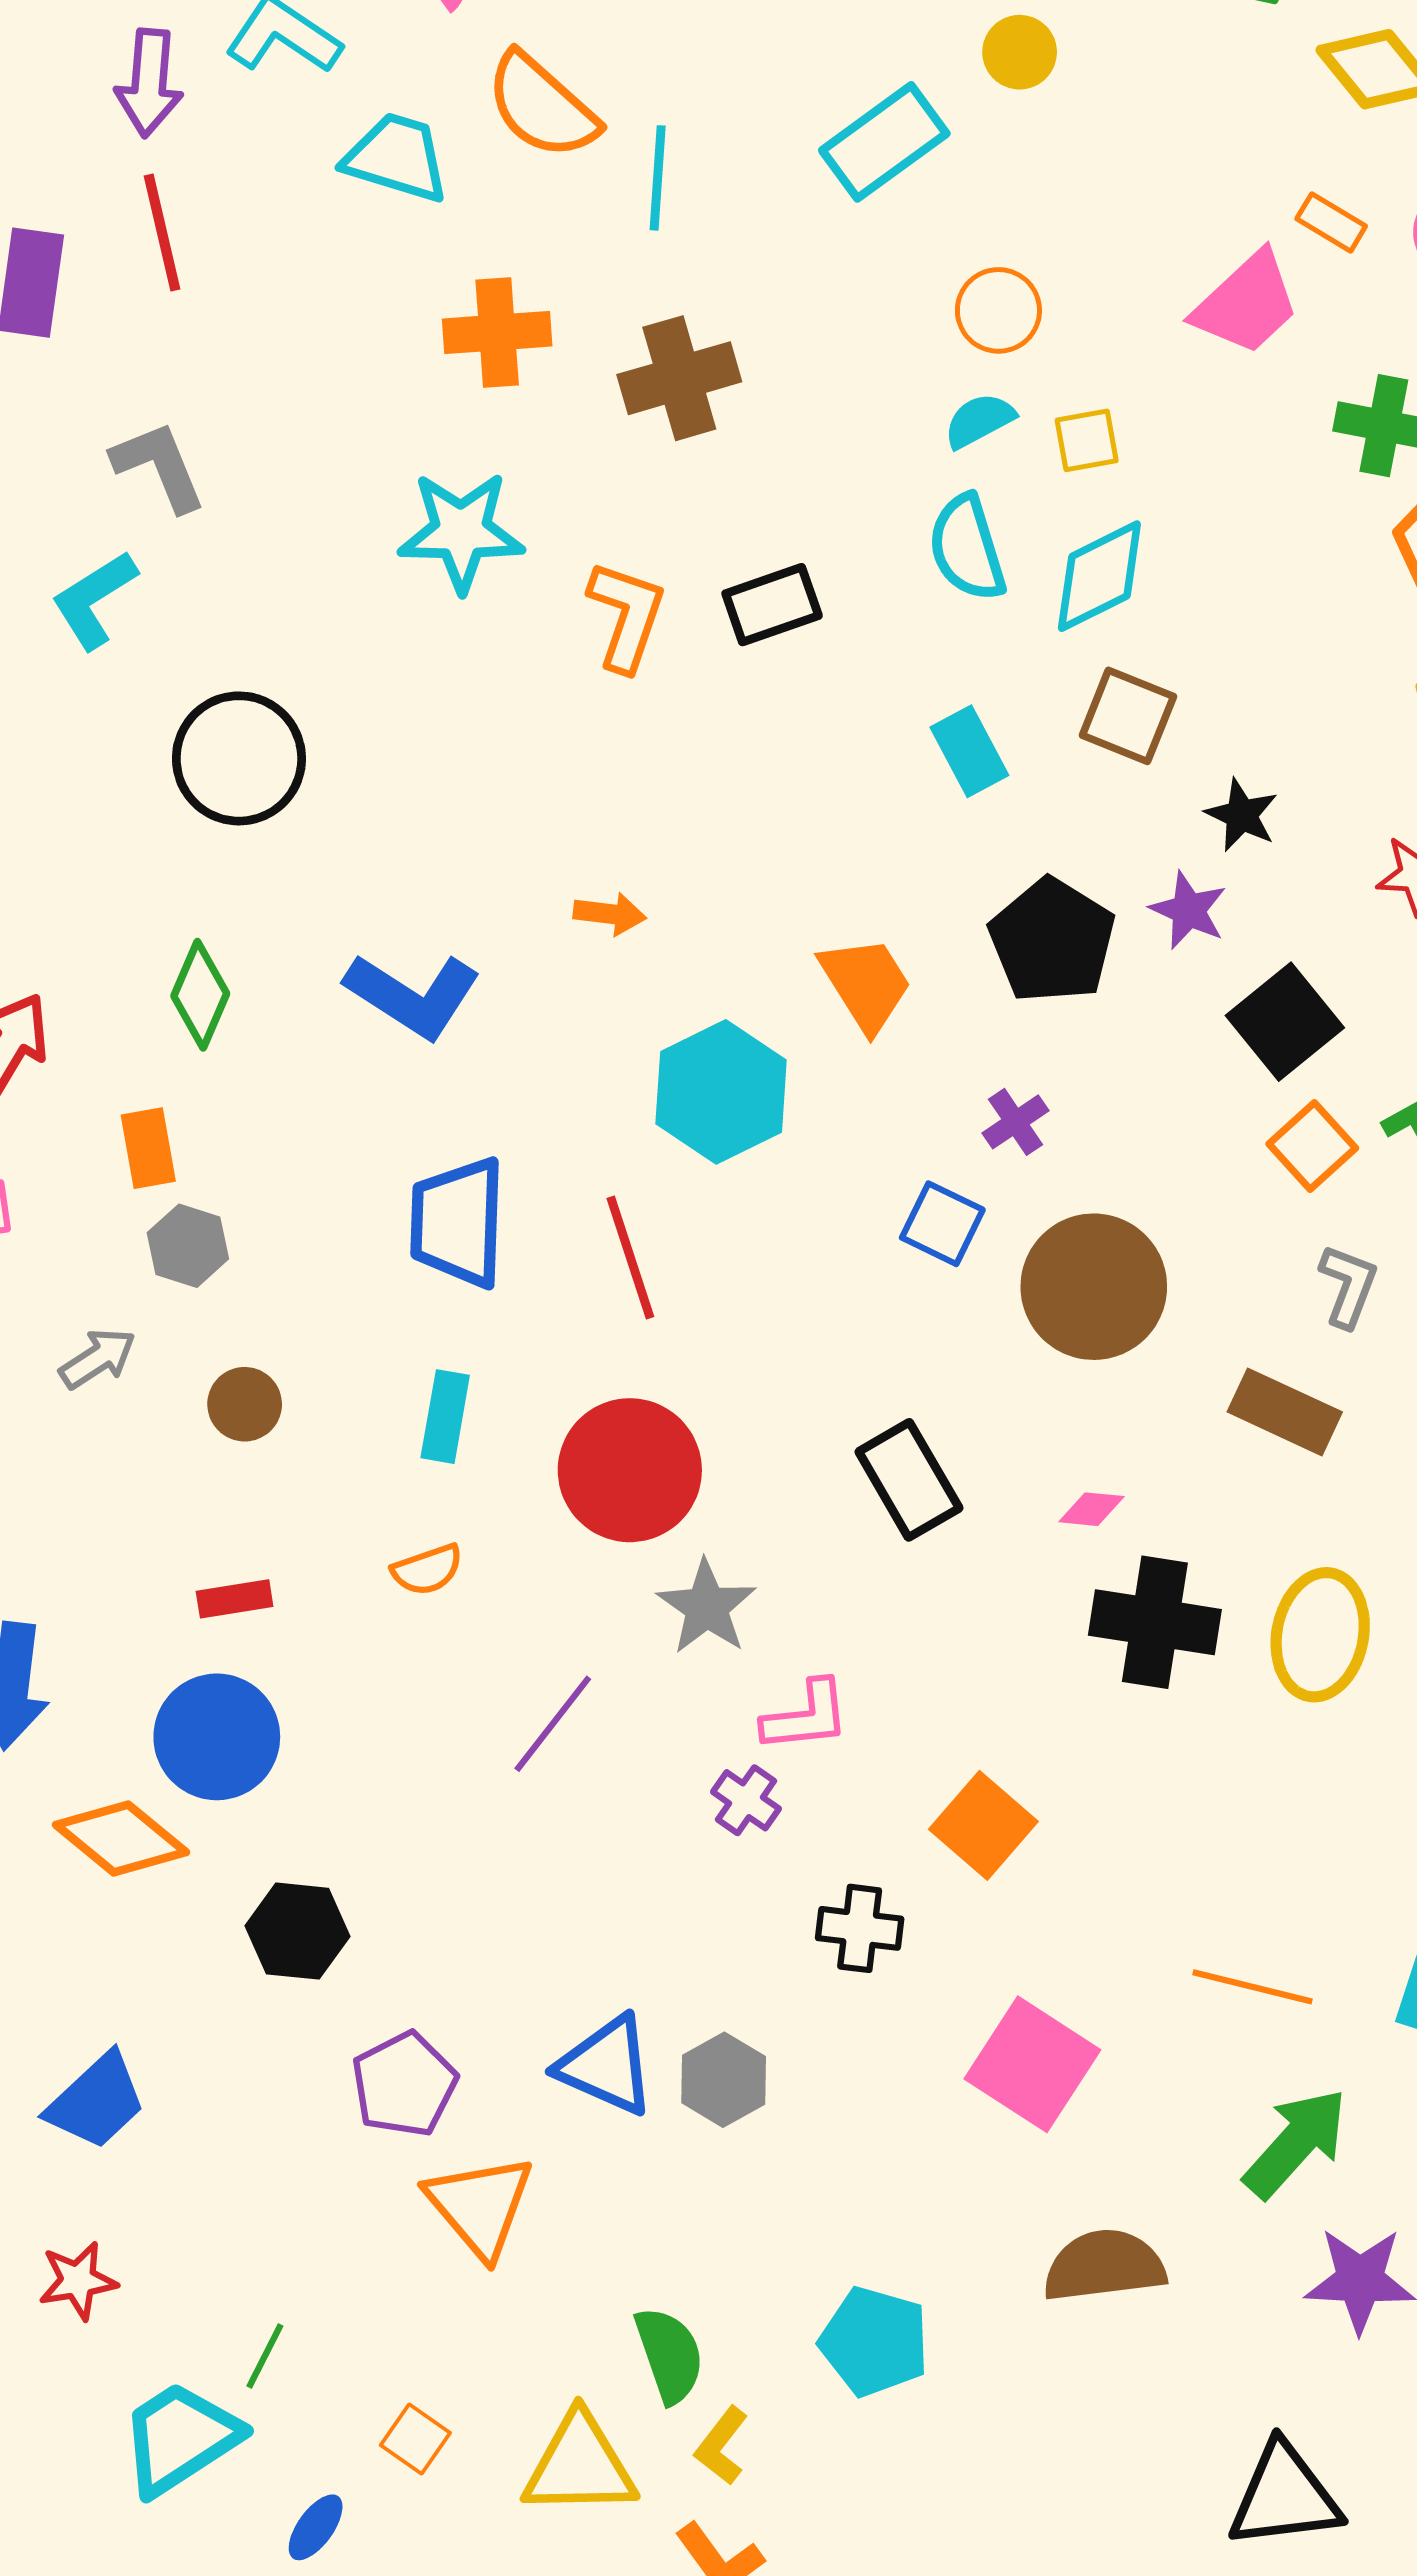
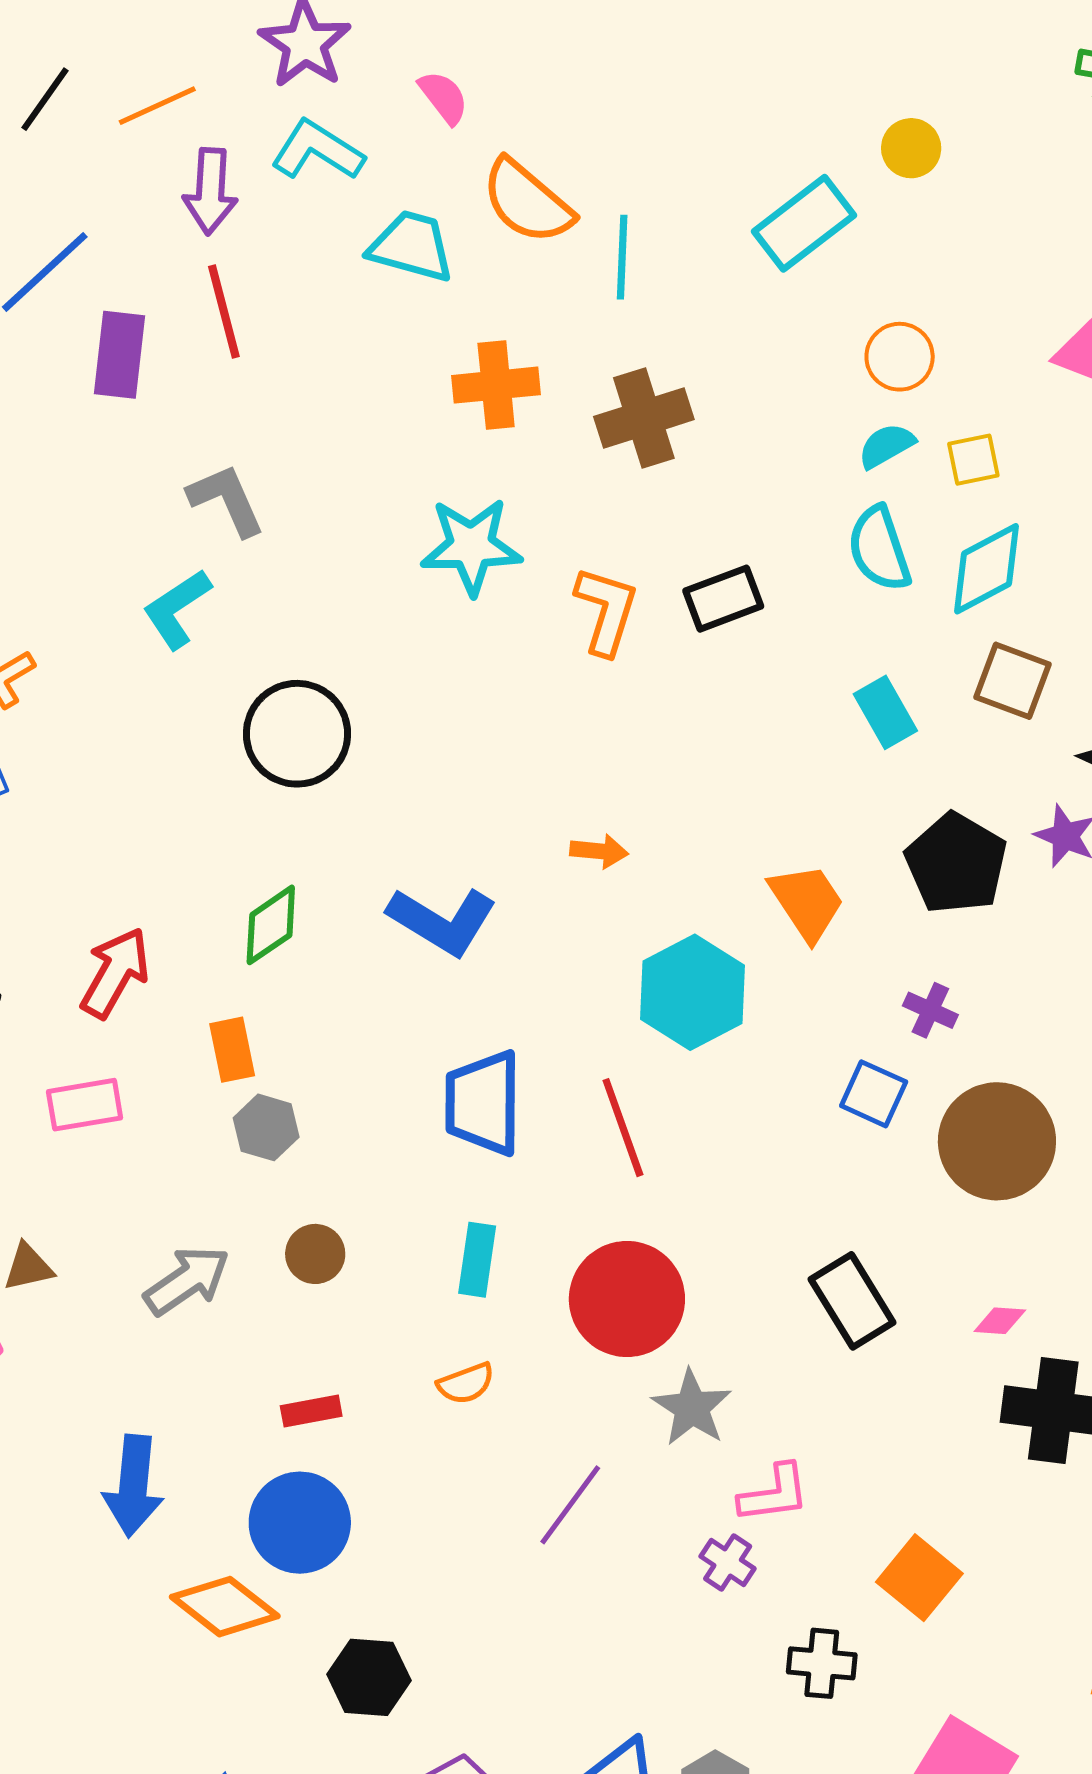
green diamond: (200, 995) -> (271, 925), turned 34
purple cross: (1016, 1122) -> (930, 1010), turned -30
gray arrow: (98, 1358) -> (187, 1281), moved, size x1.4

